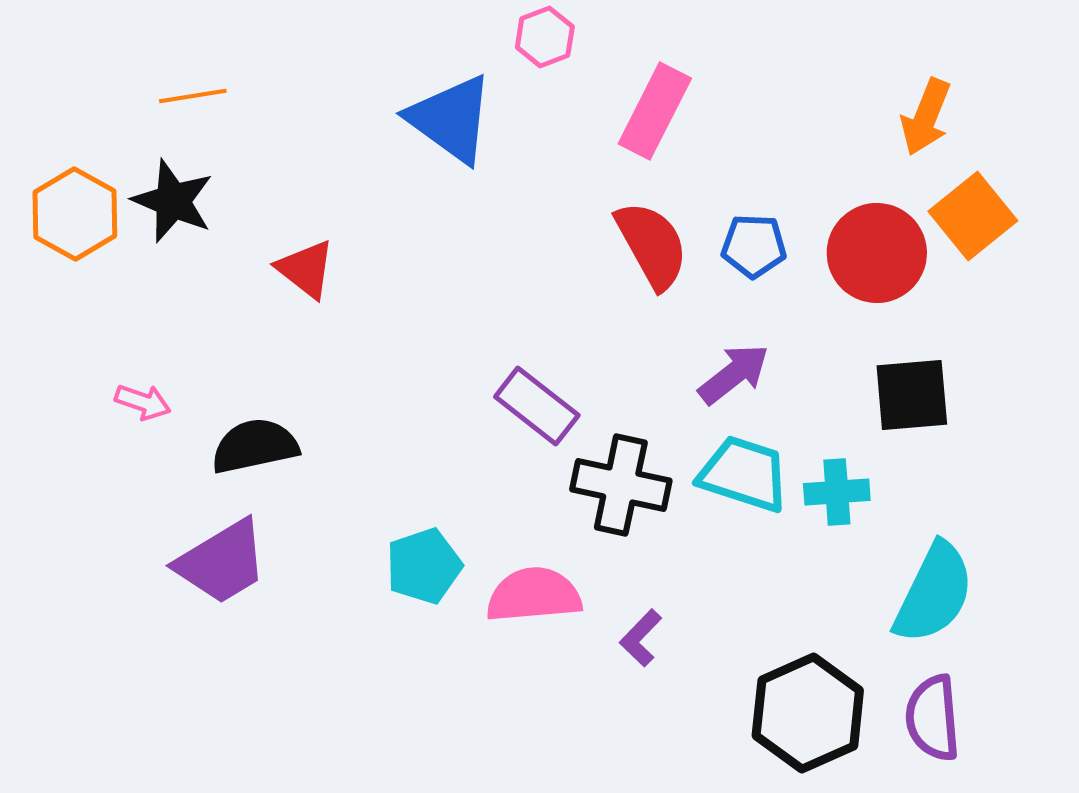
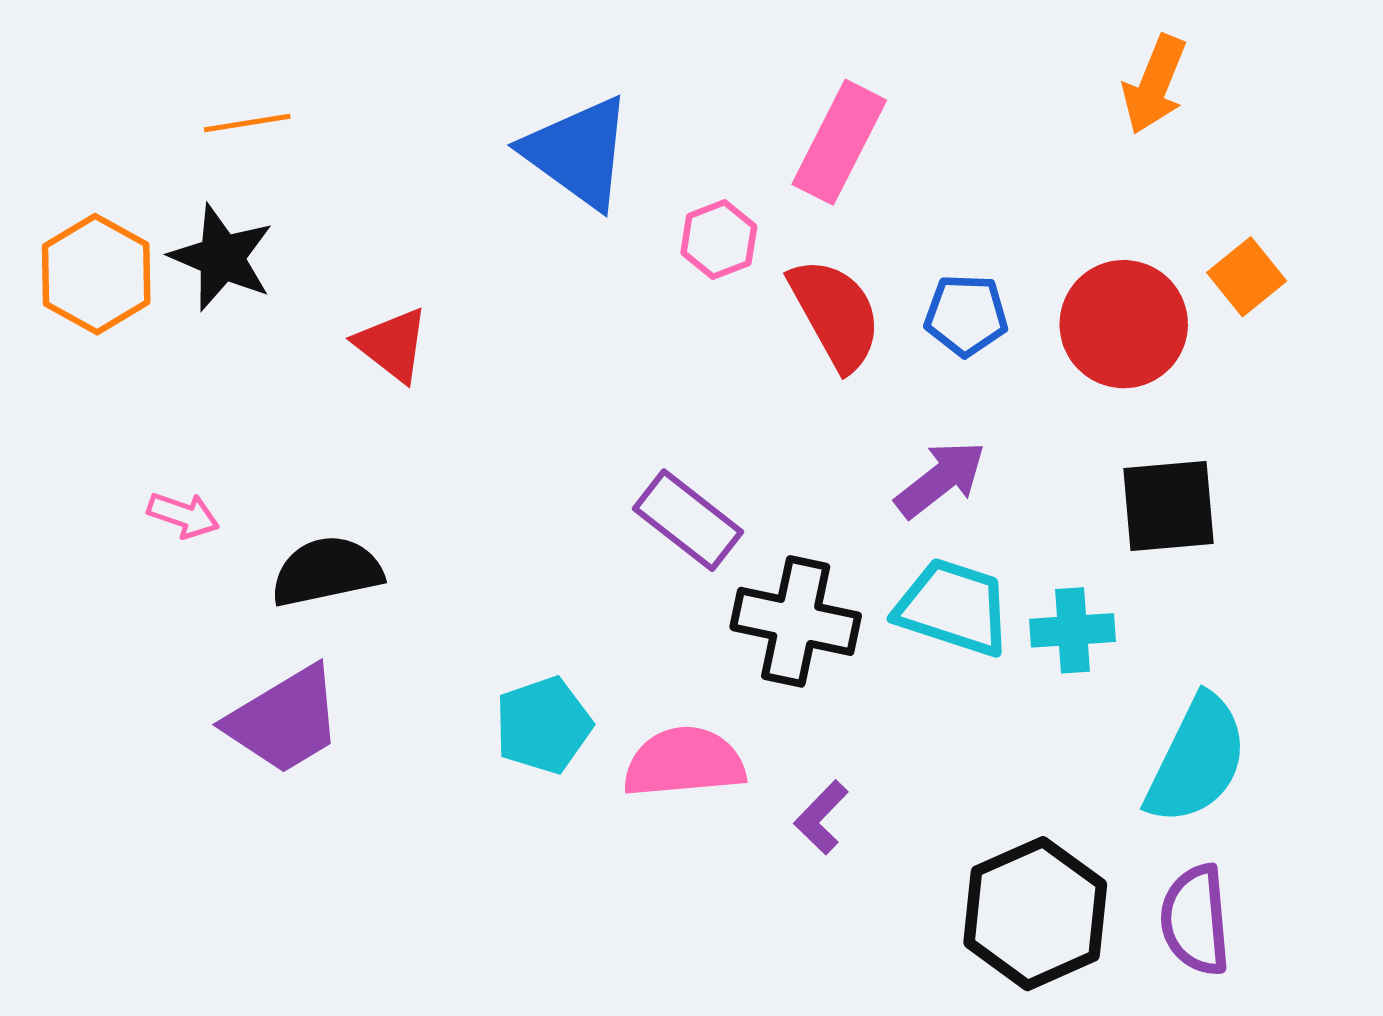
pink hexagon: (545, 37) -> (719, 240), moved
orange arrow: (926, 117) -> (1154, 85), moved
orange square: (973, 216) -> (1247, 277), size x0.7

